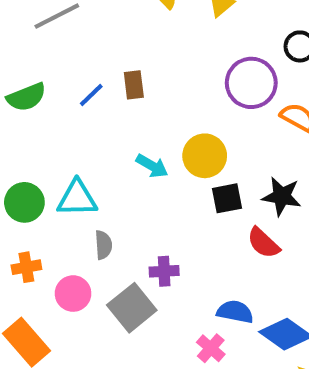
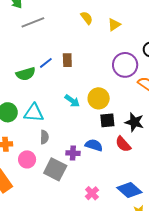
green semicircle: (26, 97) -> (26, 74), moved
gray square: (132, 308) -> (55, 169), turned -30
blue semicircle: (235, 312) -> (94, 145), moved

